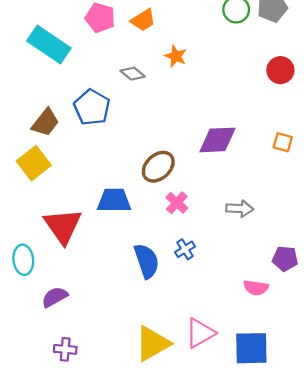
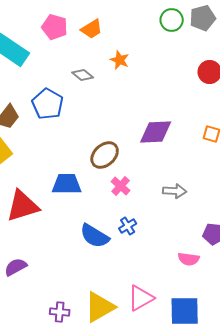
red triangle: (63, 226) -> (23, 206), turned 48
blue semicircle: (147, 261) -> (95, 236), turned 140
purple cross: (65, 349) -> (60, 312), moved

